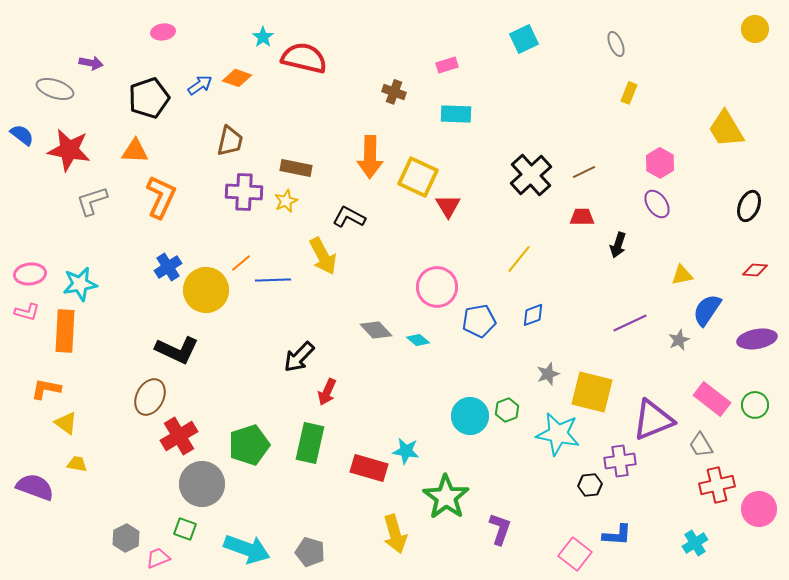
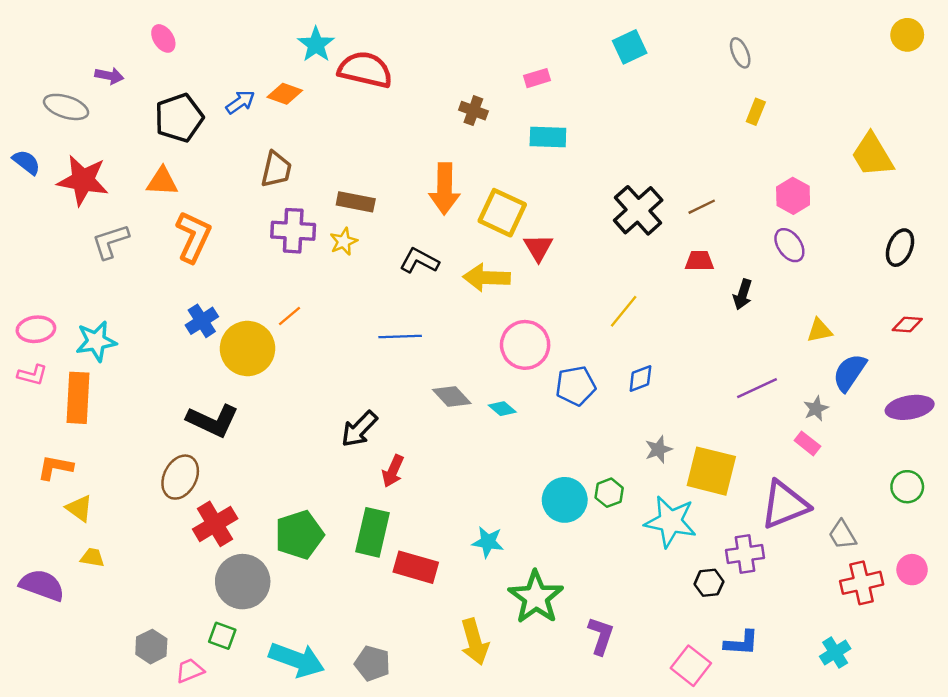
pink ellipse: (163, 32) -> (163, 38), moved, turned 65
cyan star: (263, 37) -> (316, 44), size x1.4
yellow arrow: (323, 256) -> (487, 278), moved, turned 120
blue line: (273, 280) -> (400, 336), moved
pink rectangle: (712, 399) -> (807, 443), moved, size x0.6
red rectangle: (369, 468) -> (416, 567), moved
pink circle: (759, 509) -> (912, 570), moved, size x0.7

